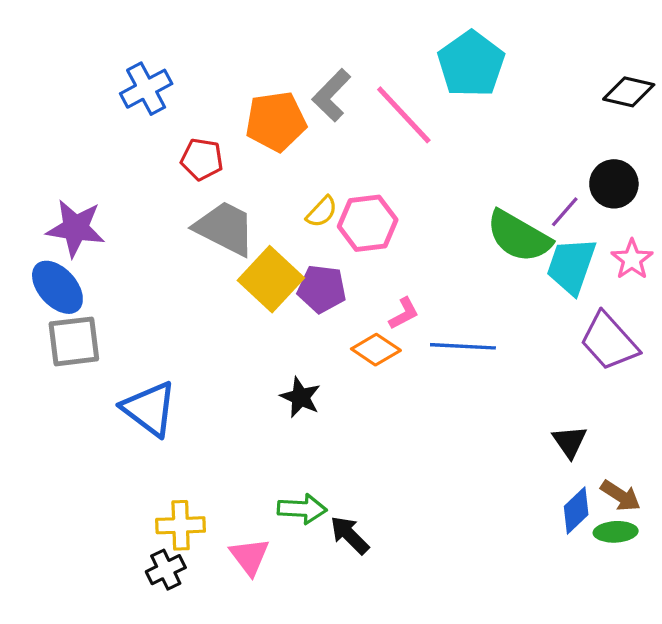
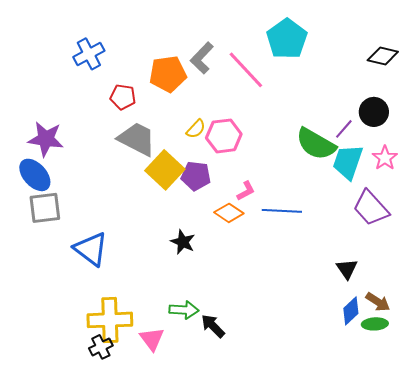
yellow cross: (181, 525) -> (110, 320), size x1.5

